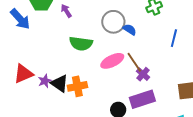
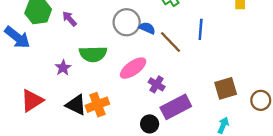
brown line: (134, 62) -> (171, 42), moved
purple cross: (143, 74) -> (157, 84), moved
purple star: (45, 81) -> (63, 68), moved

